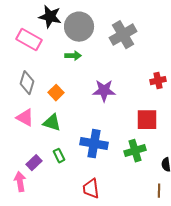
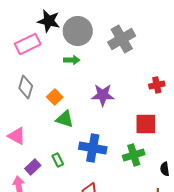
pink rectangle: (29, 40) -> (28, 44), turned -55
pink triangle: (25, 118) -> (17, 136), moved
green triangle: (52, 123) -> (65, 119), moved

